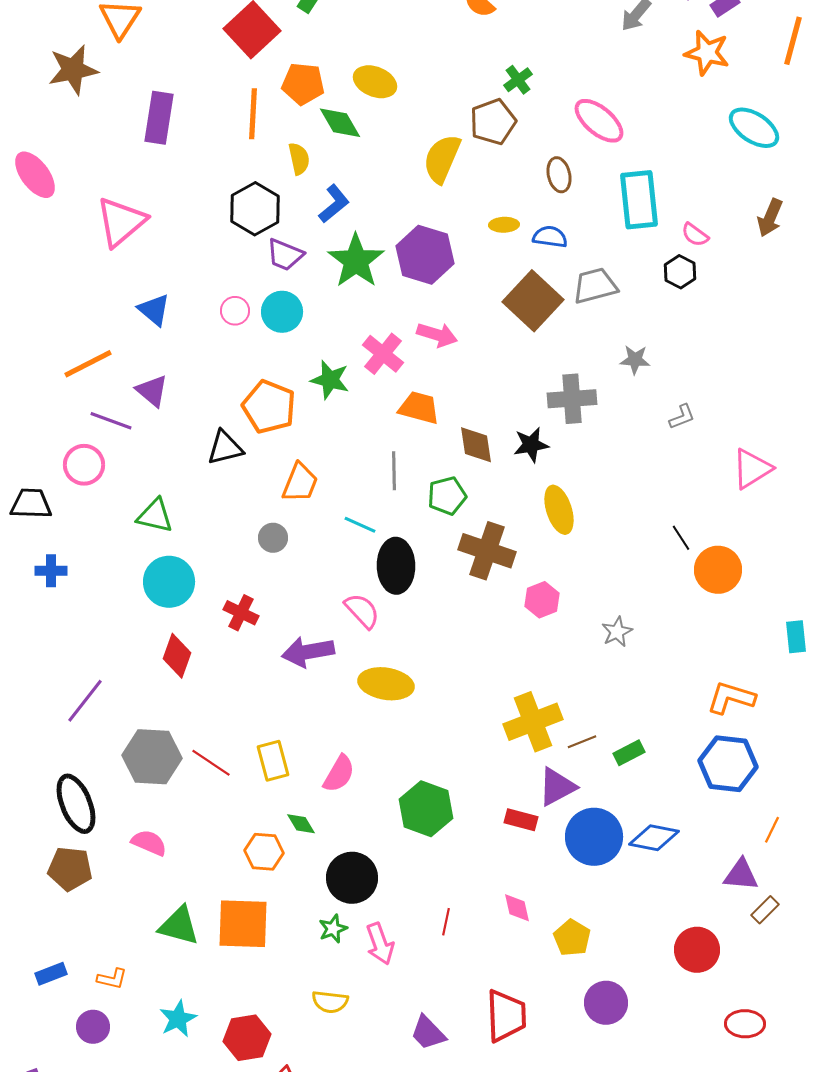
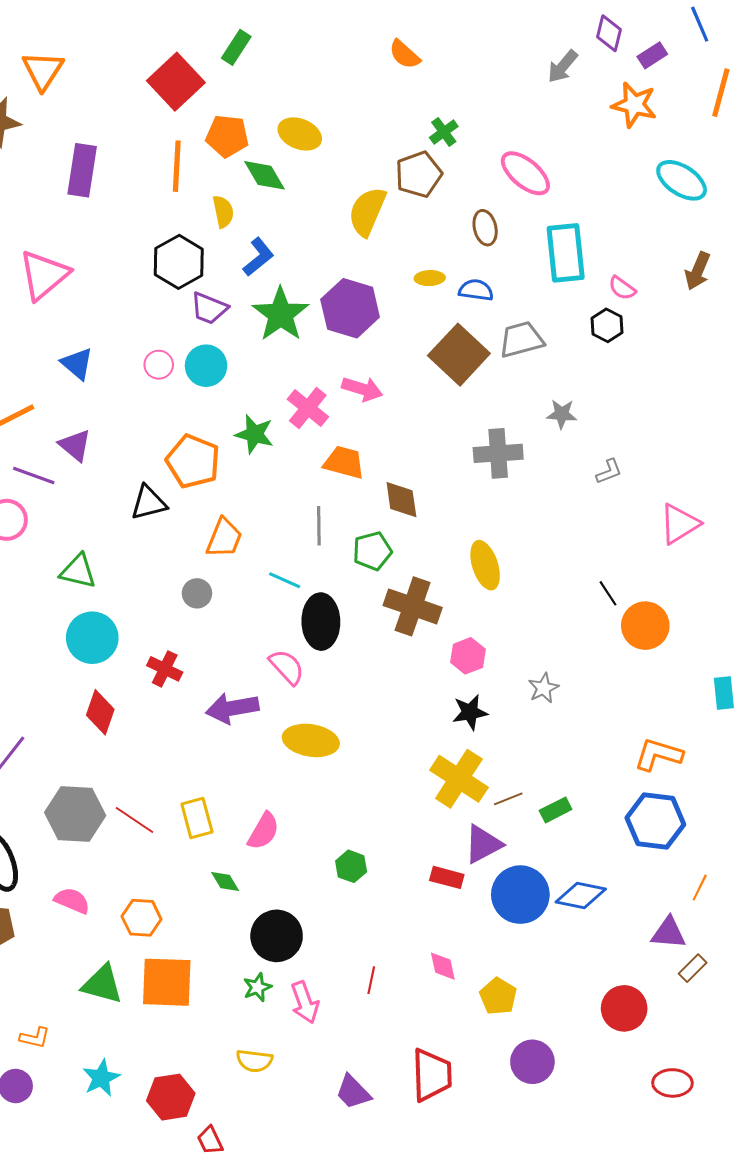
black star: (531, 445) -> (470, 712), moved
yellow cross: (533, 722) -> (459, 779), turned -36
green hexagon: (426, 809) -> (351, 866), size x0.6
orange hexagon: (264, 852) -> (142, 918), moved

